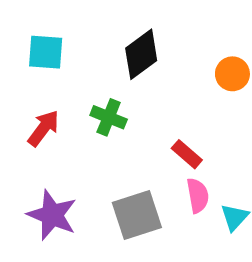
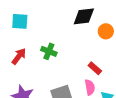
black diamond: (141, 54) -> (84, 16), moved, turned 30
red rectangle: (187, 154) -> (95, 68), moved

